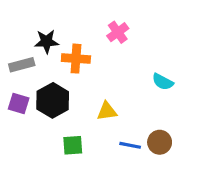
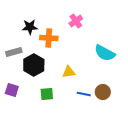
gray rectangle: (22, 65) -> (14, 52), moved
cyan semicircle: (163, 82) -> (105, 53), size x1.5
purple square: (19, 103) -> (12, 90), moved

